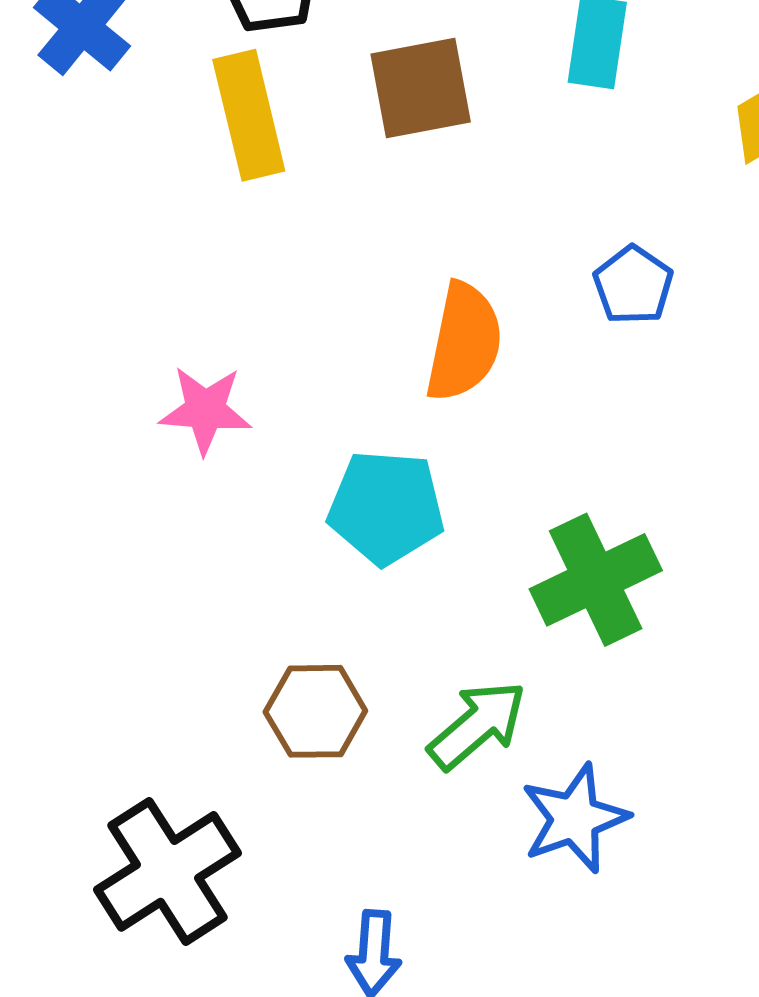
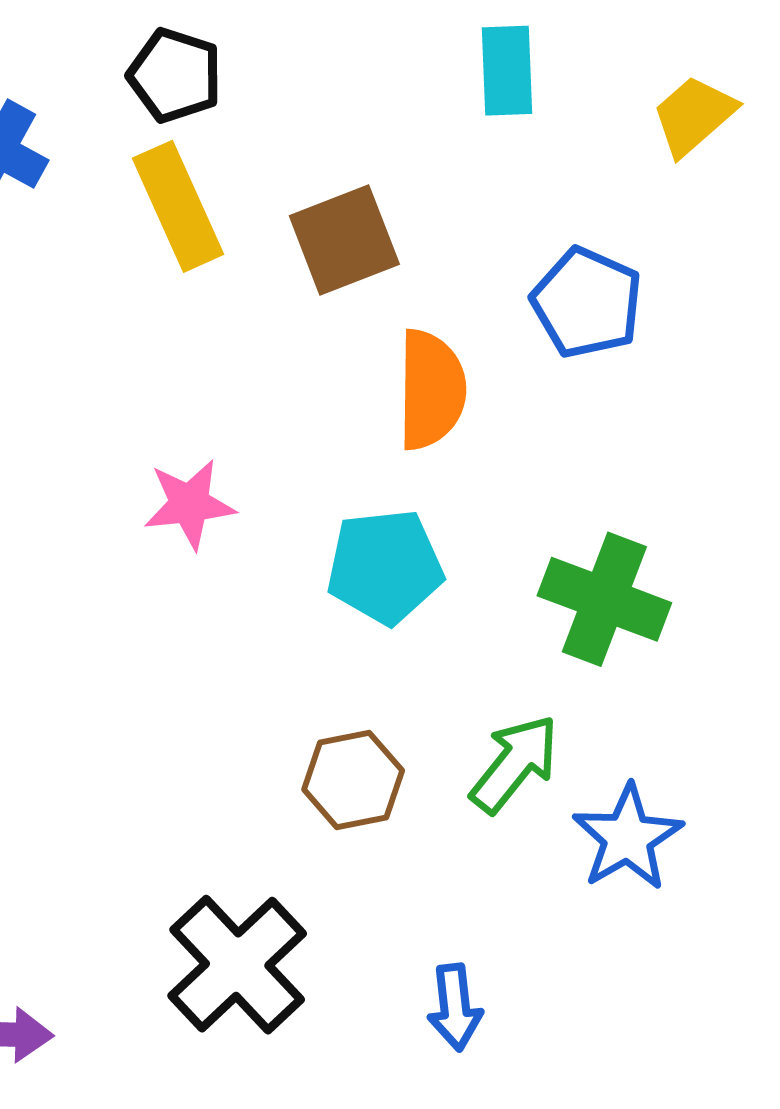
brown square: (421, 88) -> (344, 240), moved
blue pentagon: (633, 285) -> (587, 303), size x1.4
green cross: (596, 580) -> (604, 599), turned -33

